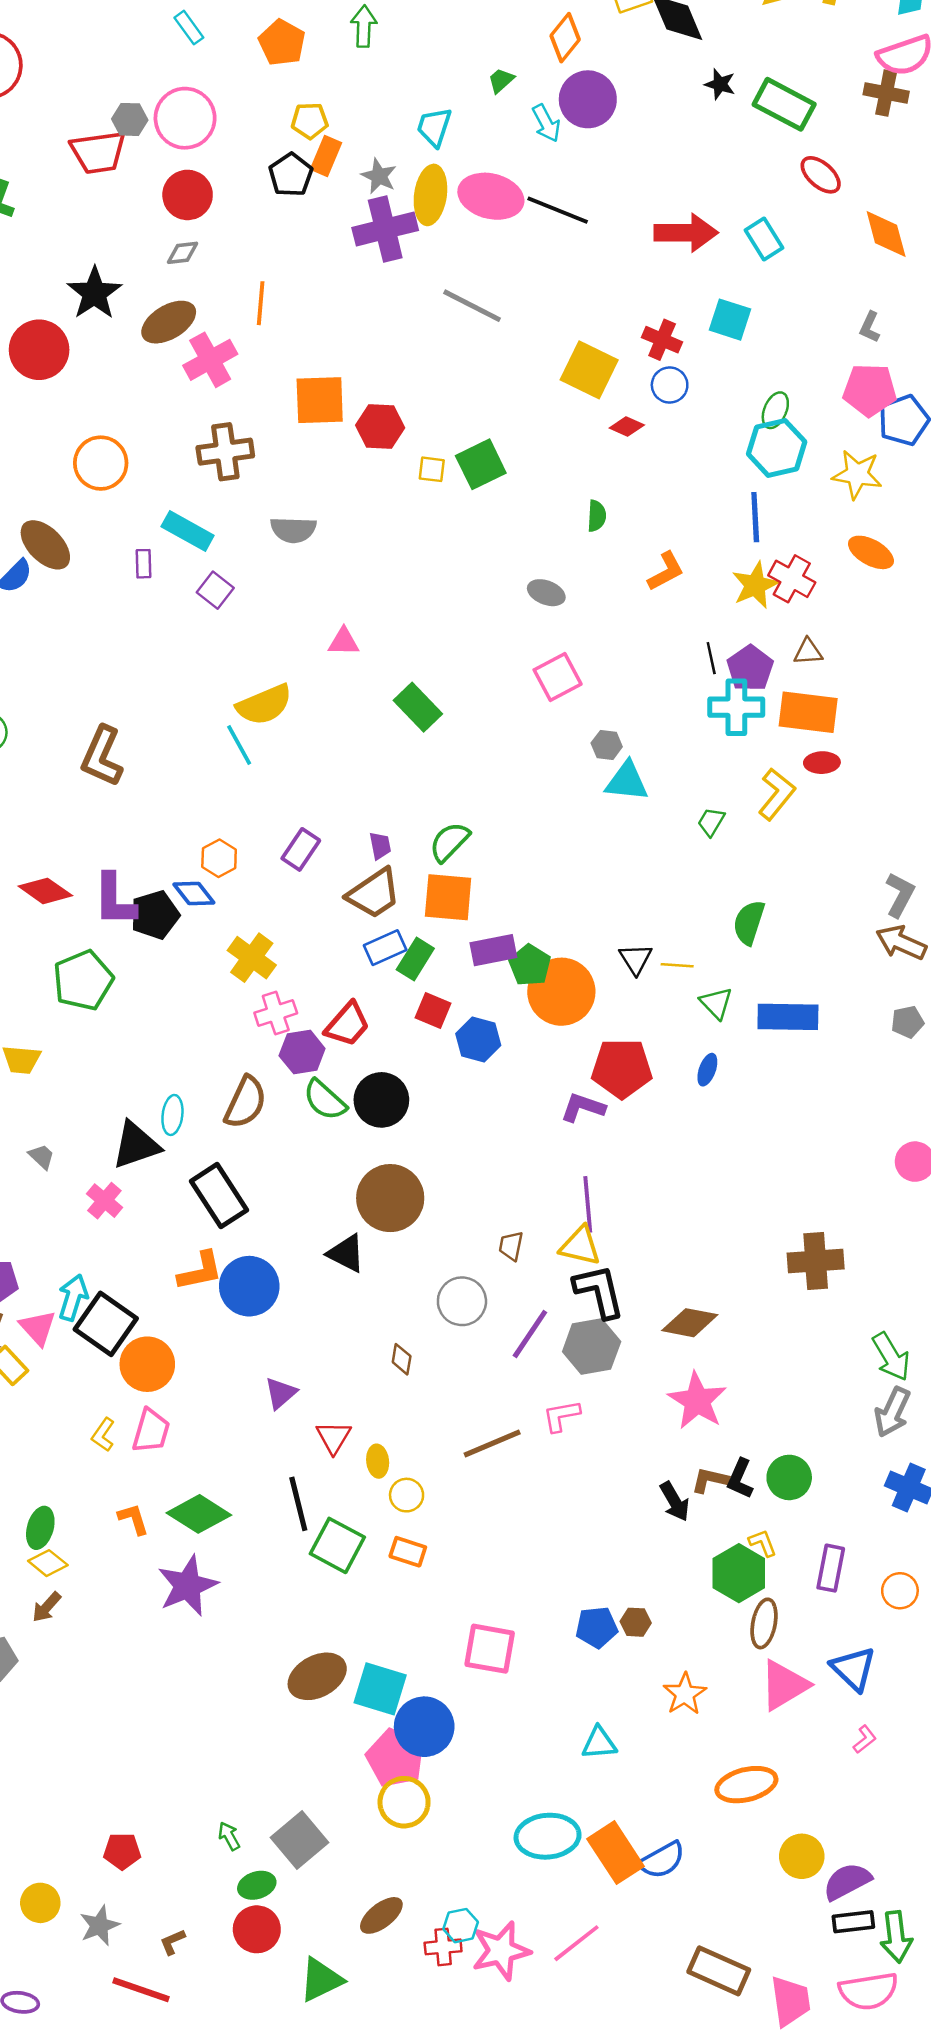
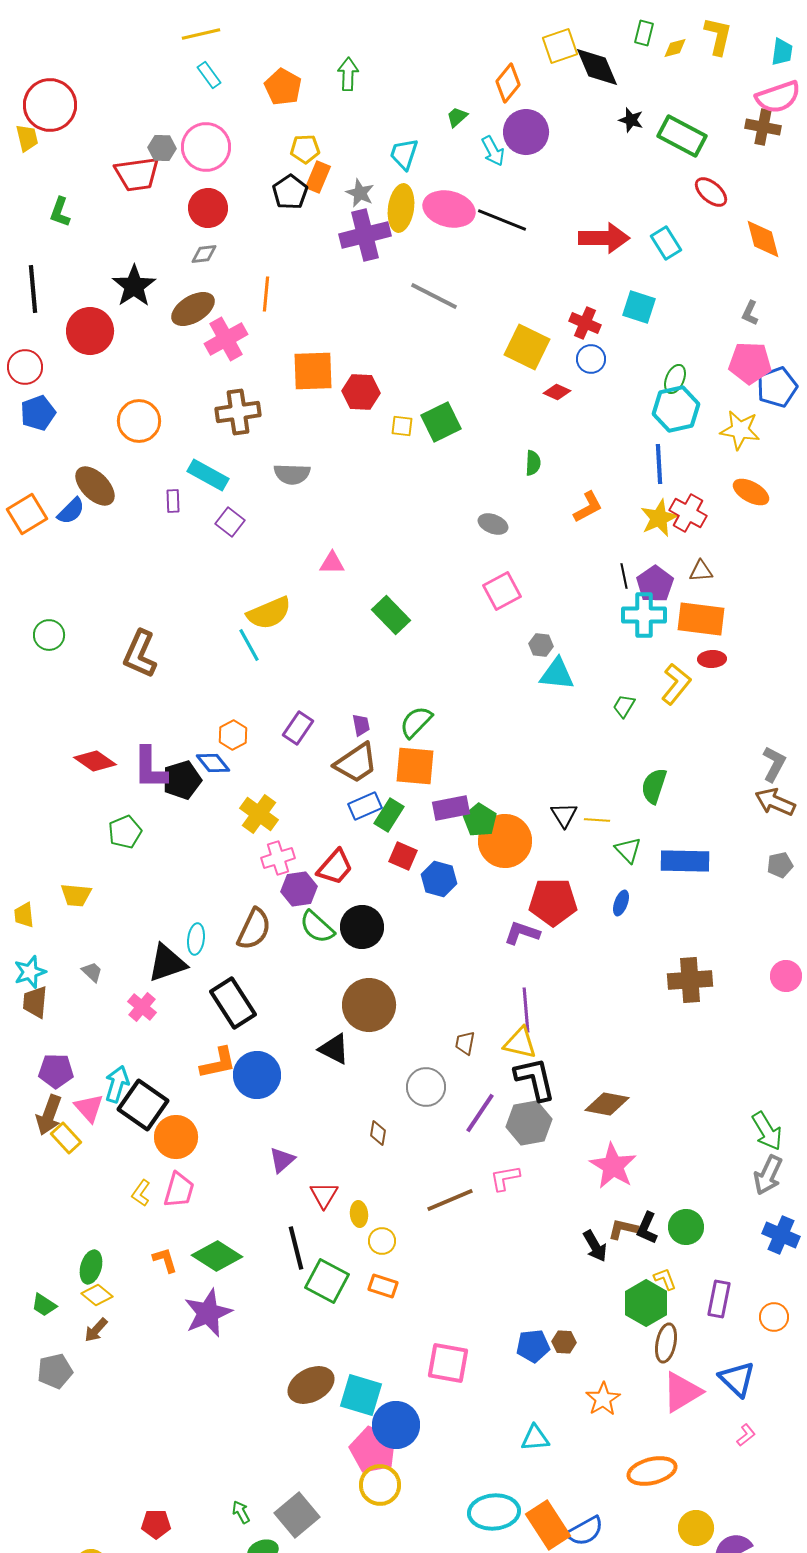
green pentagon: (83, 980) -> (125, 832), size x0.7
brown cross: (816, 1261) -> (690, 980), moved

